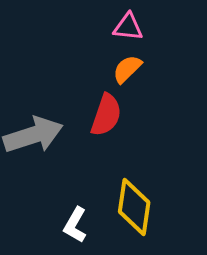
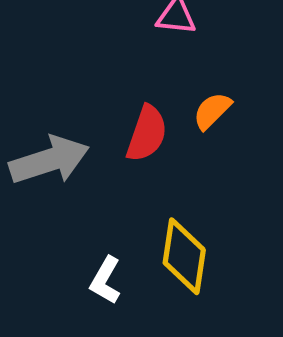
orange semicircle: (127, 69) -> (212, 111), moved

